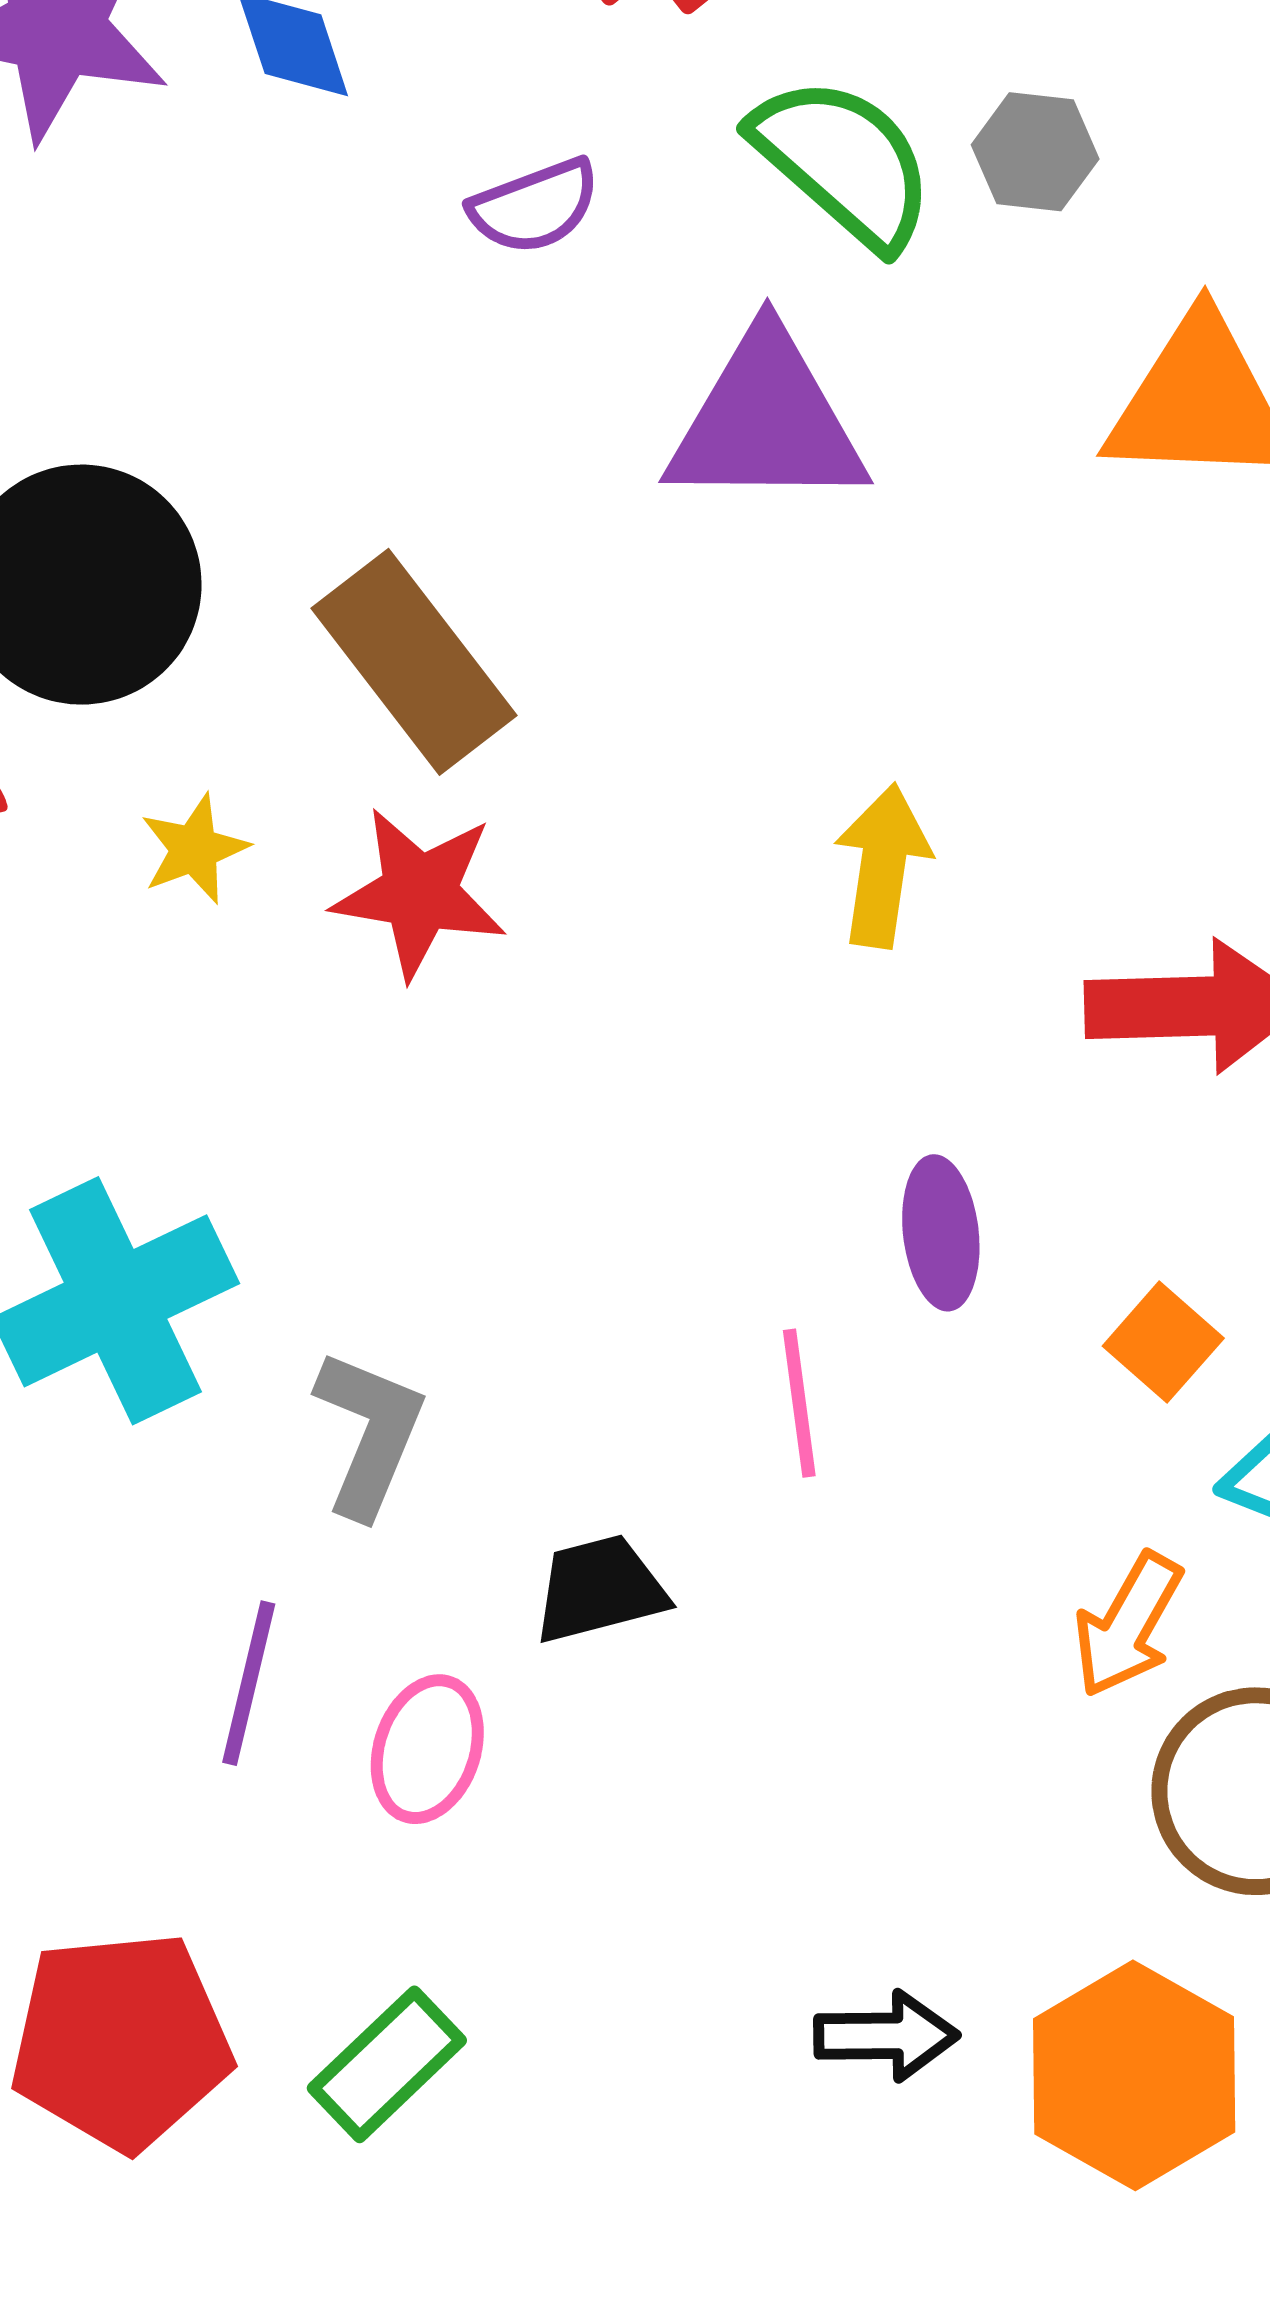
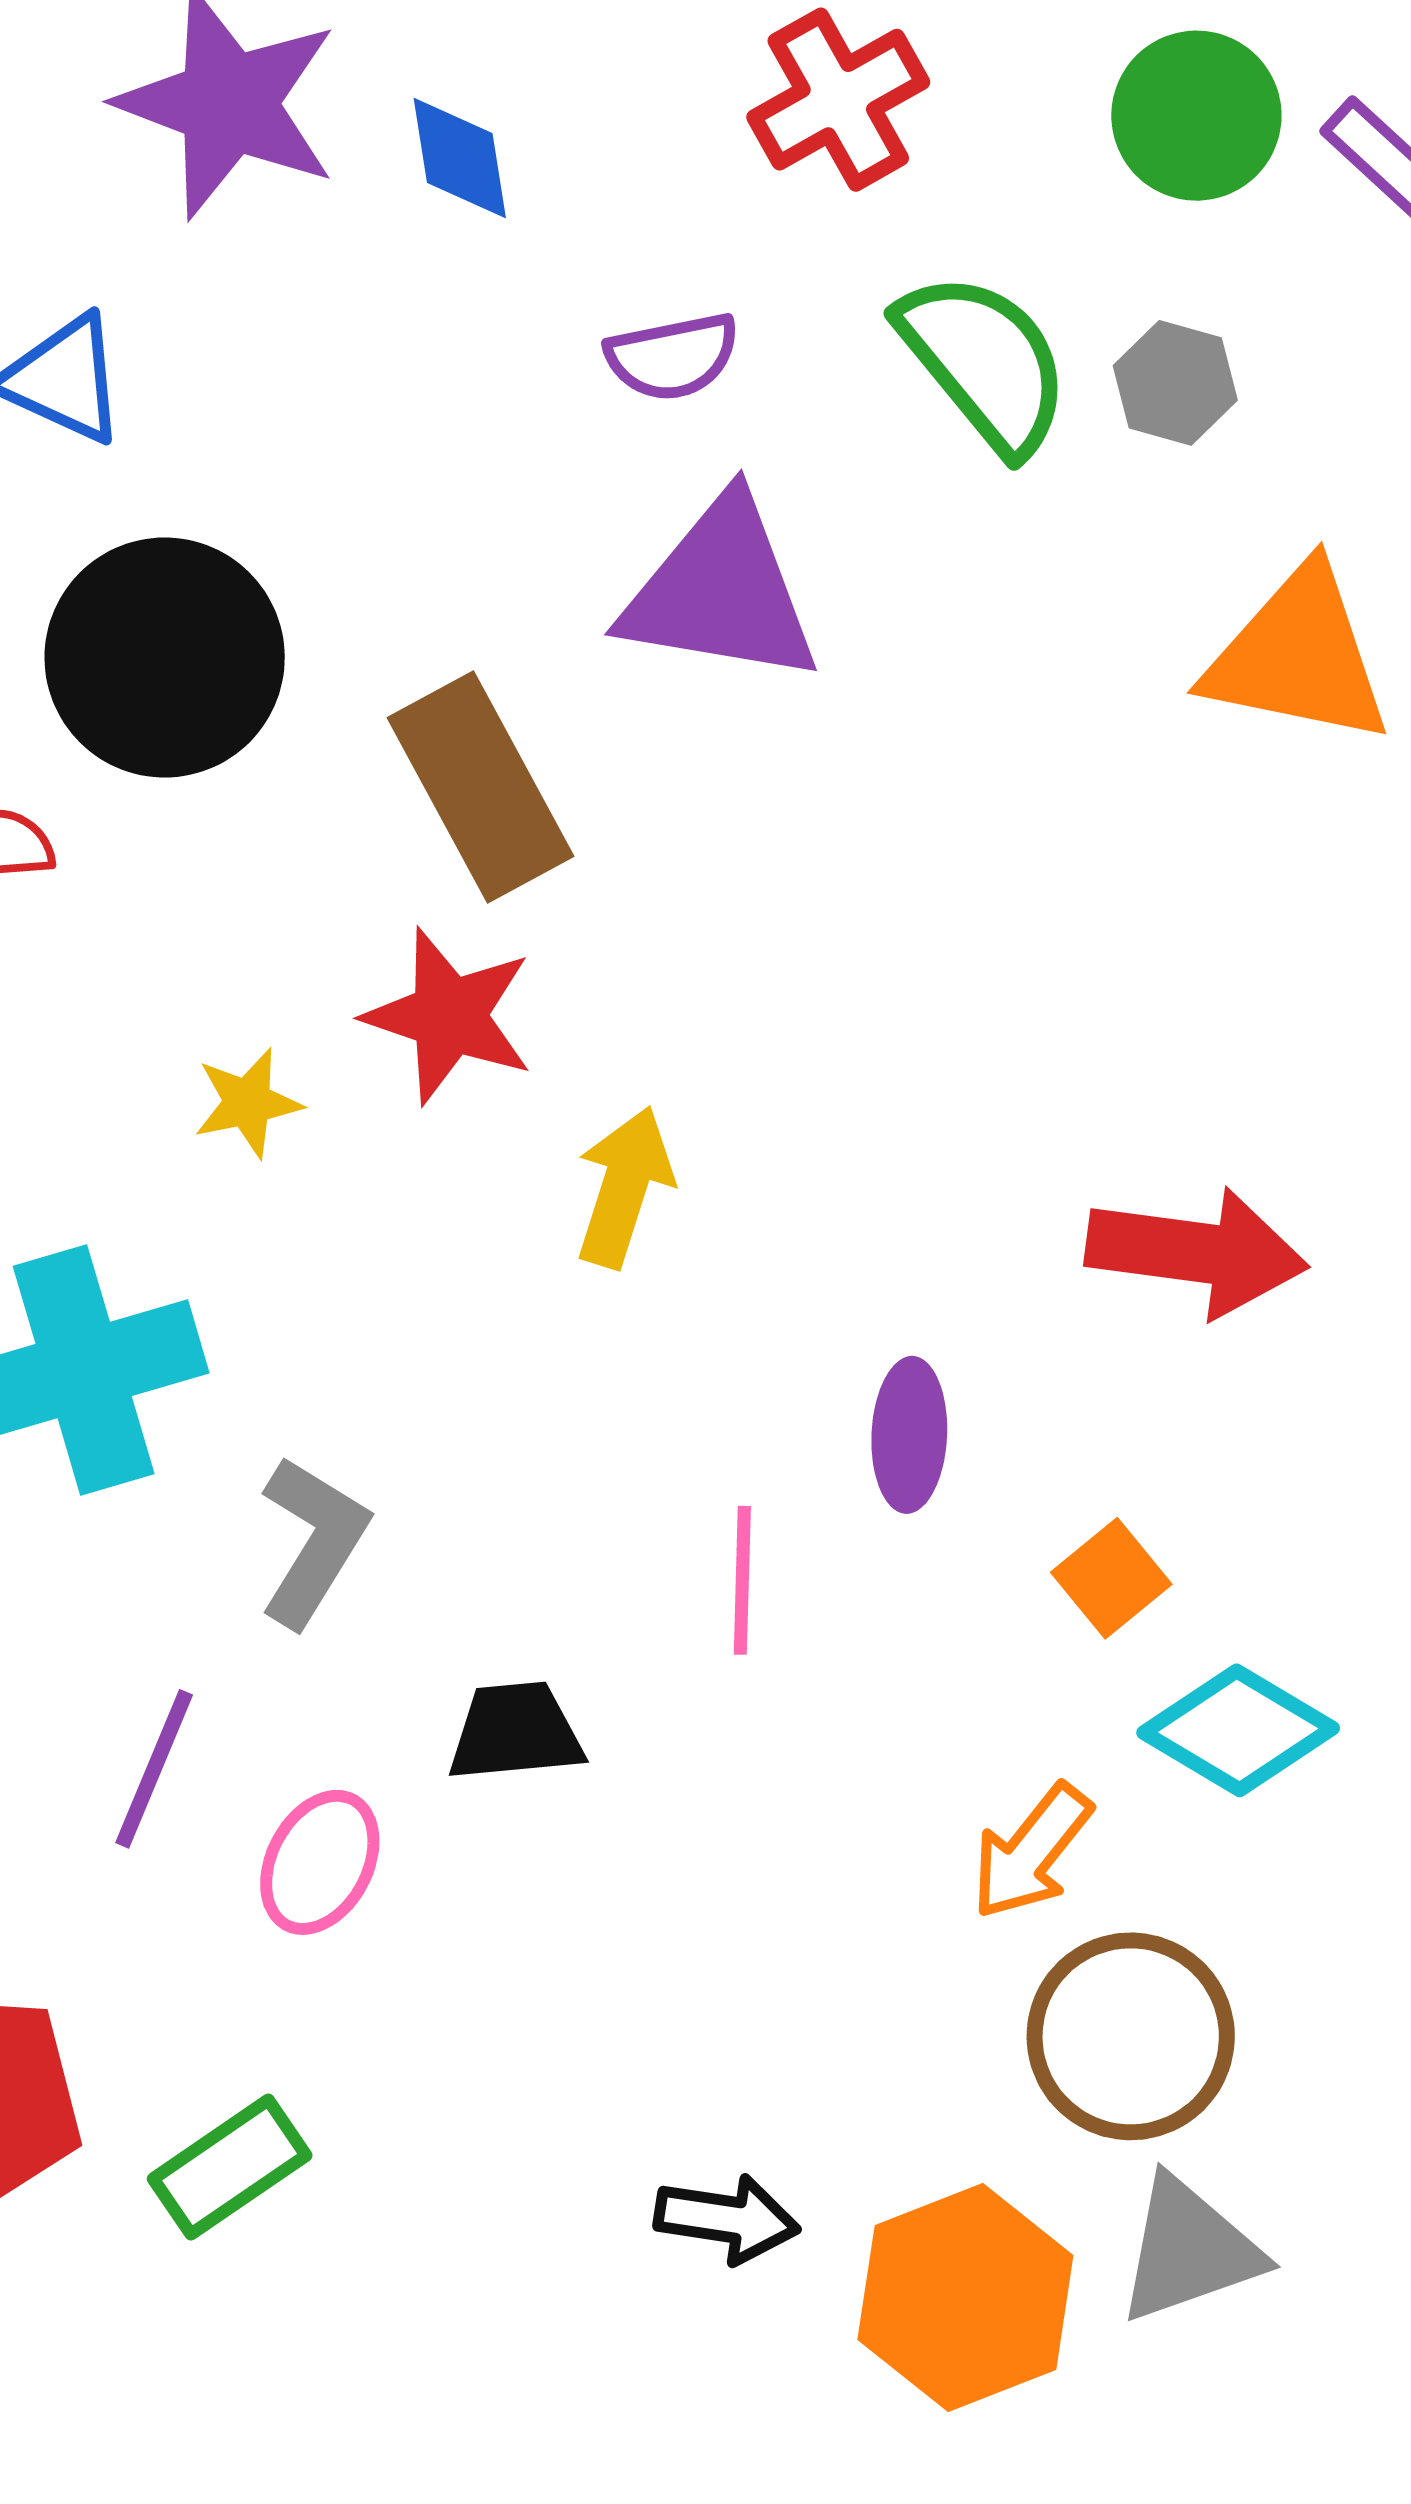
purple triangle: (767, 421) -> (721, 591), moved
yellow star: (194, 849) -> (248, 1103), moved
yellow arrow: (883, 866) -> (624, 1187), moved

